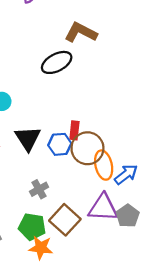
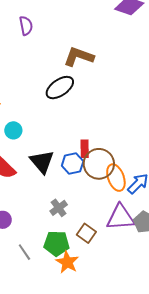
brown square: (65, 220) -> (86, 233), size x0.7
orange star: (41, 248) -> (67, 262), turned 30

